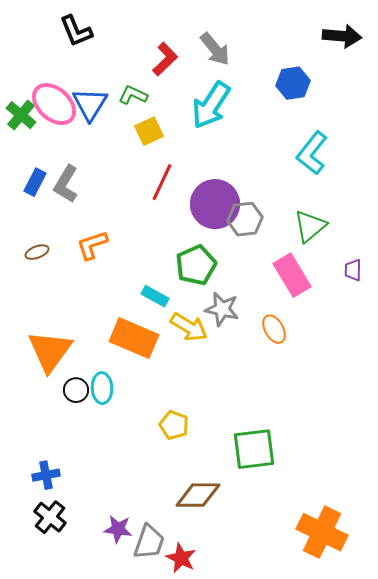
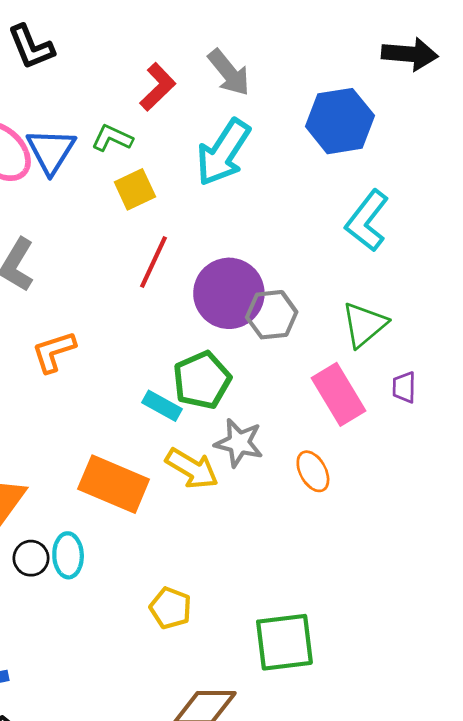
blue hexagon: (293, 83) -> (340, 121), size x1.4
purple trapezoid: (353, 270) -> (404, 387), moved
cyan rectangle: (155, 296) -> (162, 406), moved

